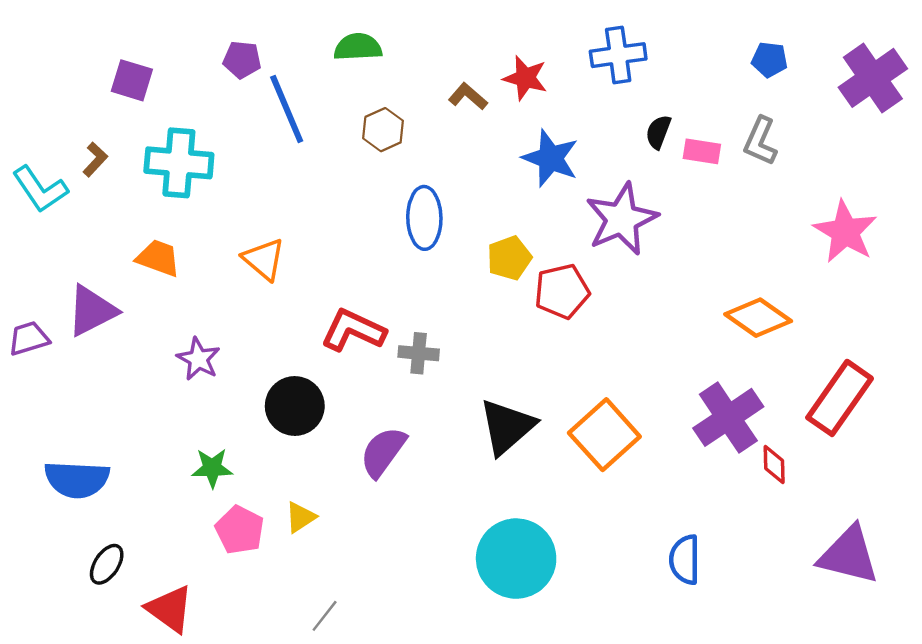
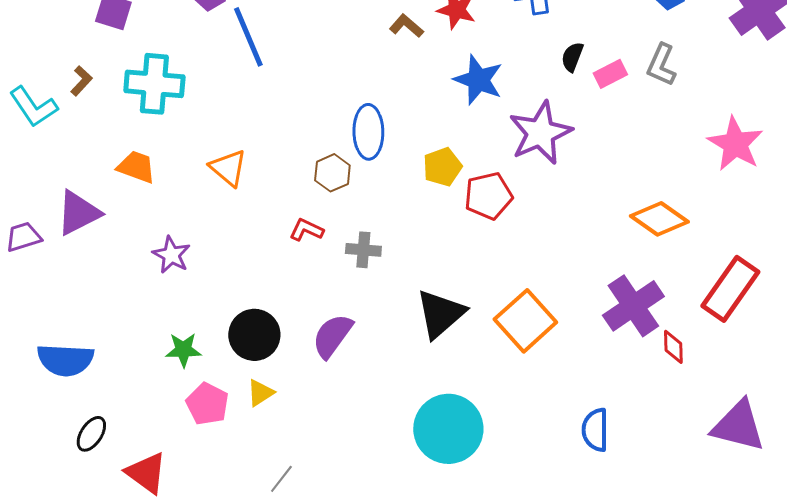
brown hexagon: (383, 130) -> (332, 173), moved
pink rectangle: (702, 151) -> (610, 74), turned -36
red L-shape: (353, 330) -> (306, 230), size x0.6
black circle: (295, 406) -> (254, 335), moved

